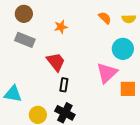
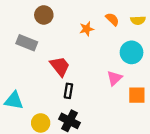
brown circle: (24, 14) -> (44, 15), moved
orange star: (61, 27) -> (87, 29), moved
pink triangle: (107, 73) -> (114, 78), size x0.7

